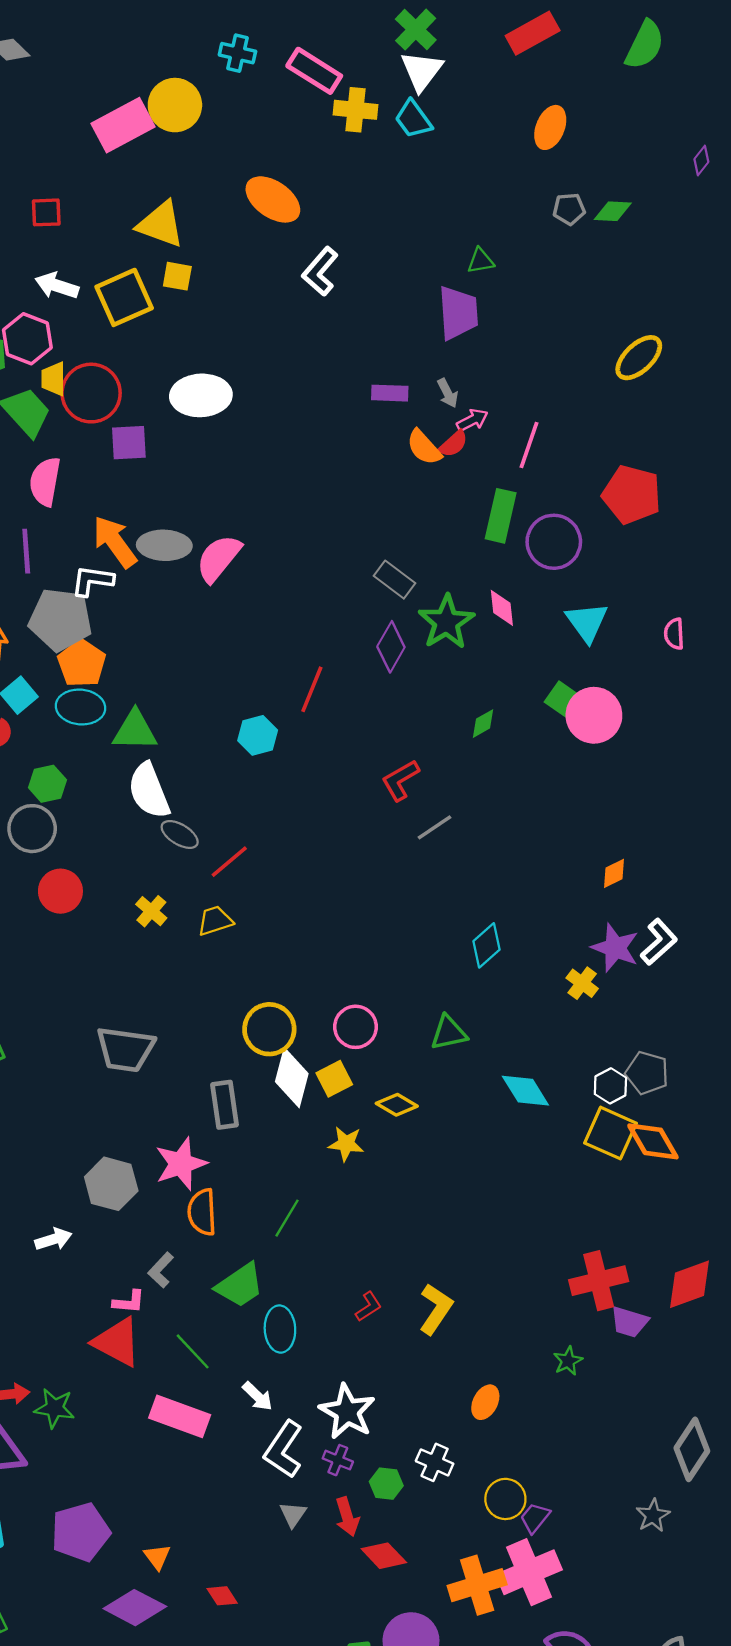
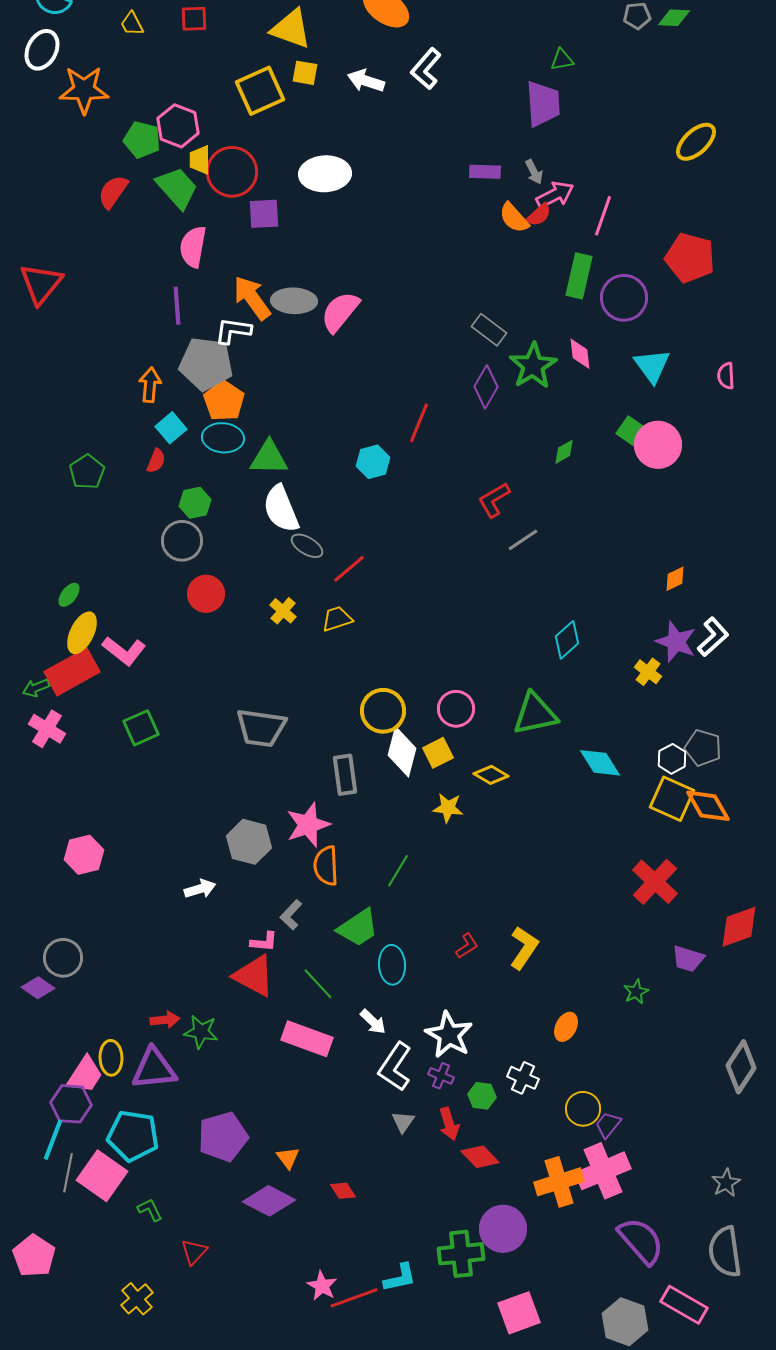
white arrow: (57, 286) -> (366, 81), moved
pink arrow: (472, 420) -> (555, 195), size x1.4
green triangle: (449, 1033) -> (535, 714), size x1.4
red cross: (599, 1281) -> (655, 882), moved, turned -33
gray star: (653, 1516) -> (726, 1183), moved

